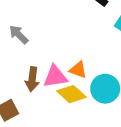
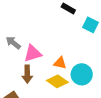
pink triangle: (55, 77) -> (33, 53), moved

